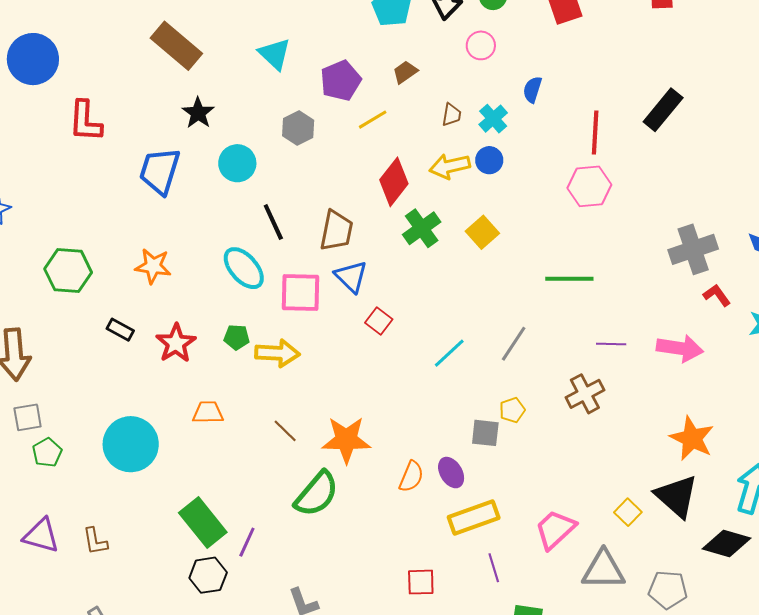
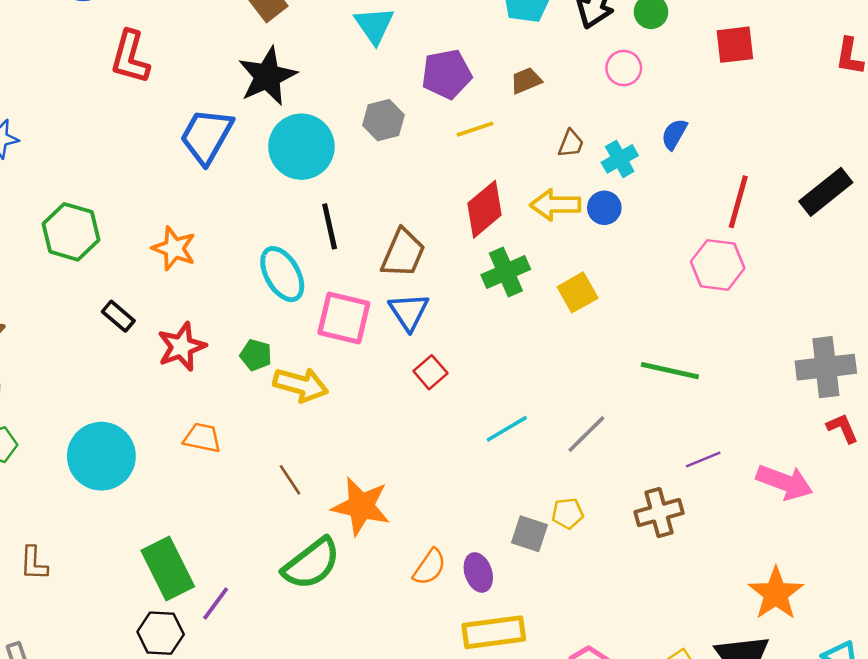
black star: (198, 113) -> (267, 76), size x1.5
cyan circle: (237, 163) -> (301, 147), size x1.4
purple line: (611, 344) -> (703, 460), turned -36

